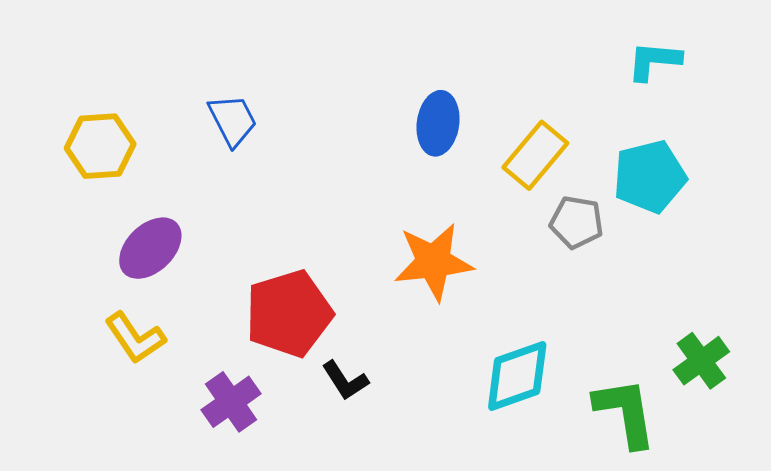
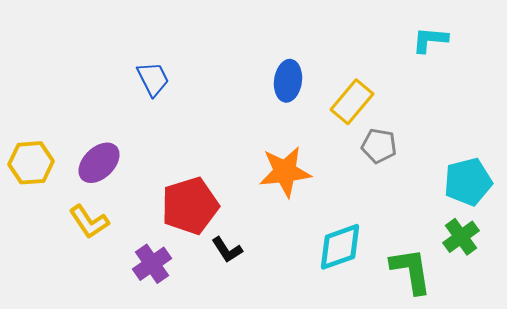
yellow hexagon: (100, 146) -> (31, 163), moved
cyan pentagon: (650, 177) -> (468, 182), moved

